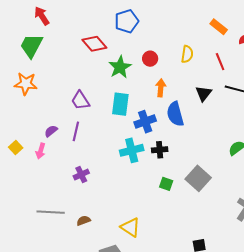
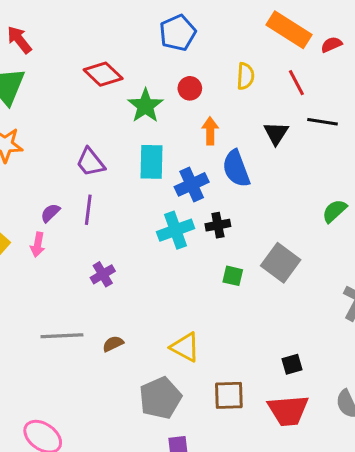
blue pentagon: (127, 21) -> (178, 33), moved
orange rectangle: (219, 27) -> (289, 30), size x1.6

